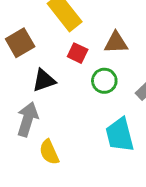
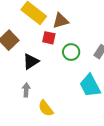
brown triangle: (116, 43) -> (60, 21), moved
gray arrow: (28, 119) -> (26, 90), size x0.6

